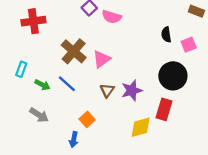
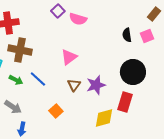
brown rectangle: (196, 11) -> (154, 14), turned -72
pink square: (189, 45) -> (147, 36), moved
brown cross: (74, 51) -> (20, 50), moved, turned -30
blue arrow: (74, 139) -> (22, 129), moved

